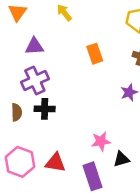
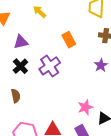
purple cross: (35, 80) -> (50, 66), moved
black cross: (45, 109) -> (20, 66), moved, turned -35

